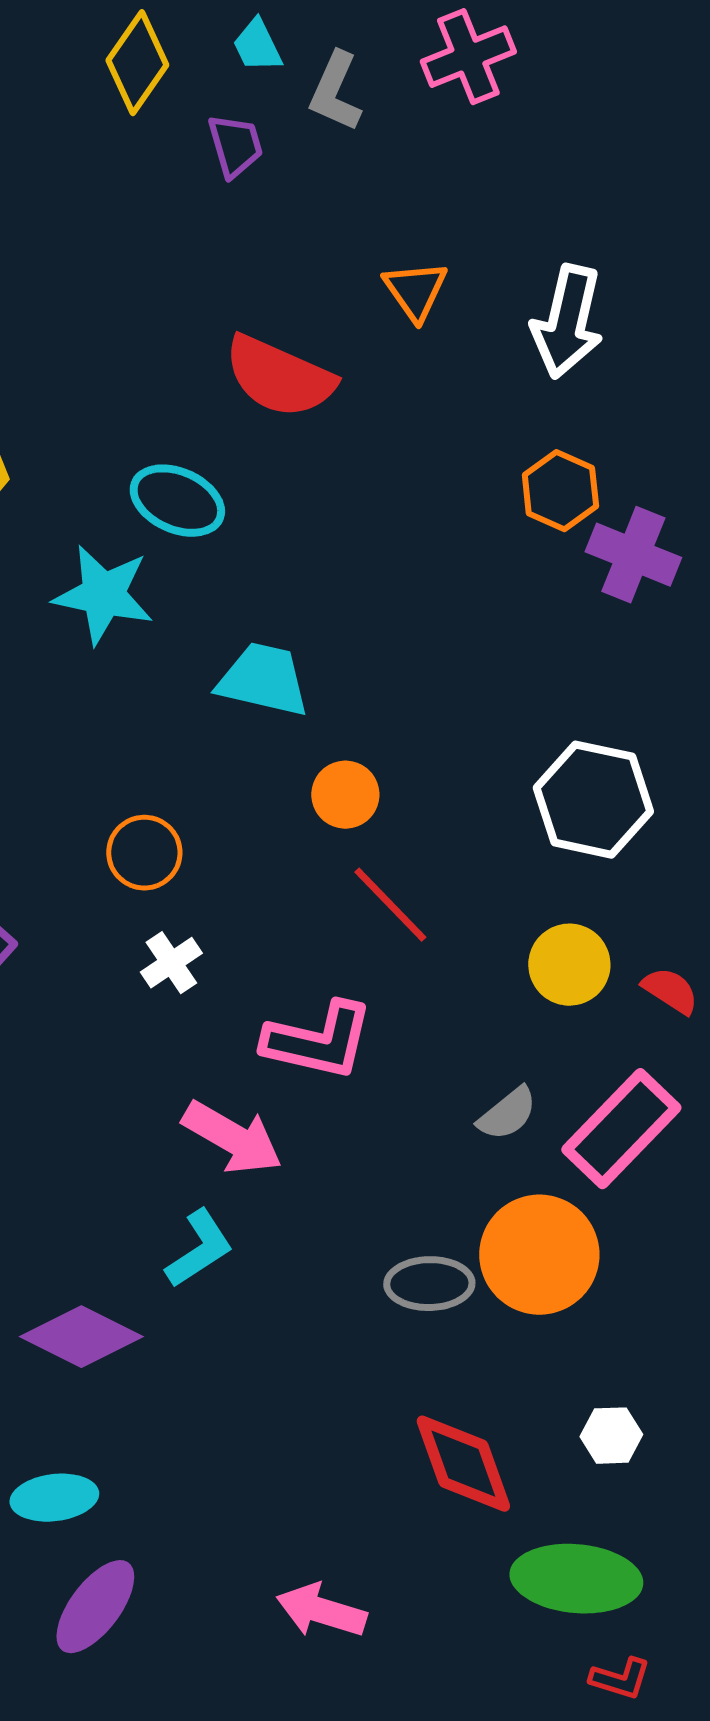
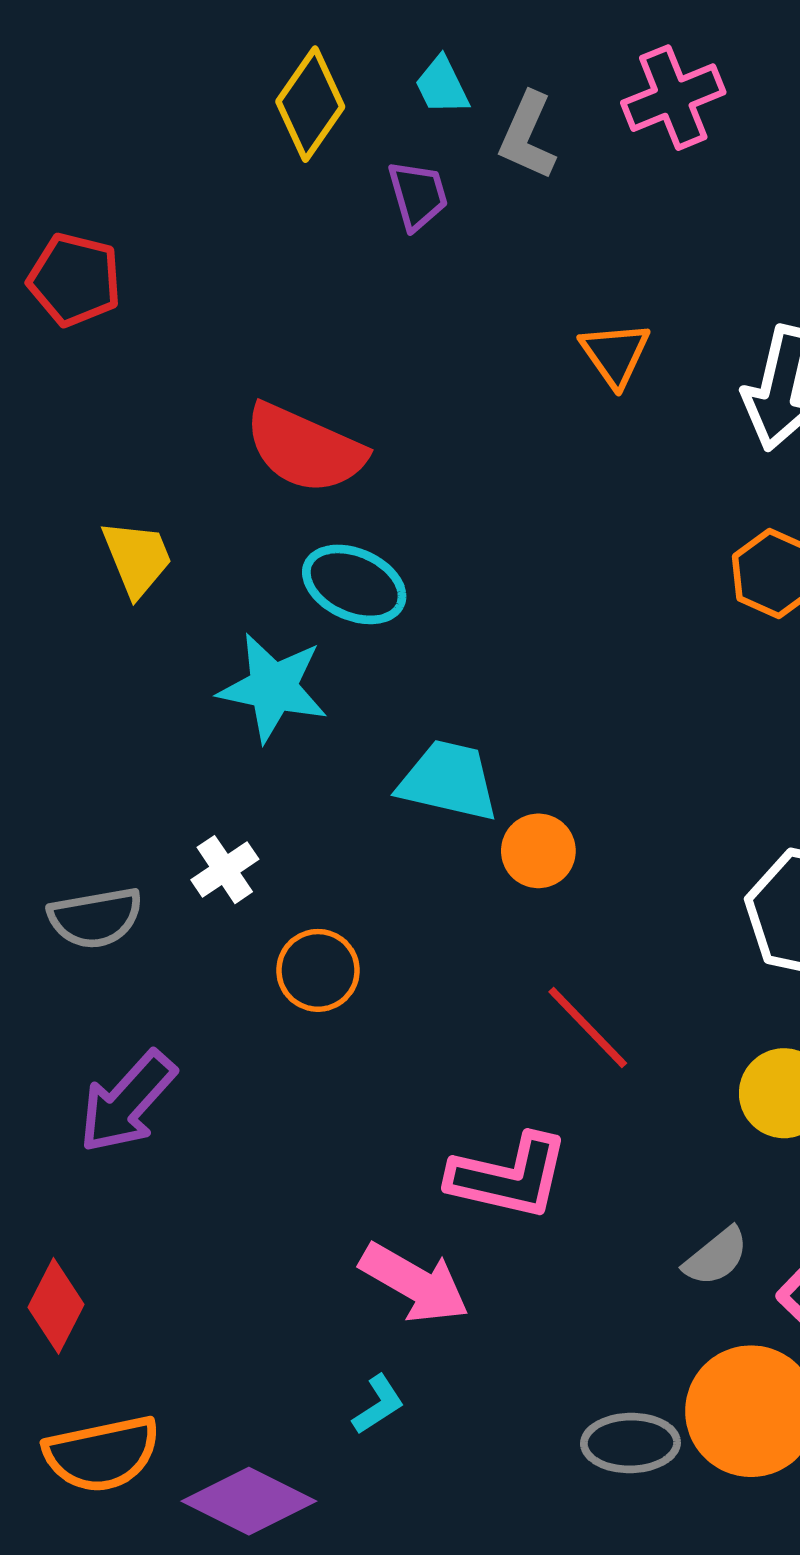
red semicircle: (279, 377) -> (305, 448), moved
orange circle: (345, 795) -> (538, 851), moved
white cross: (171, 963) -> (225, 870), moved
cyan L-shape: (199, 1249) -> (378, 1405), size x0.7

